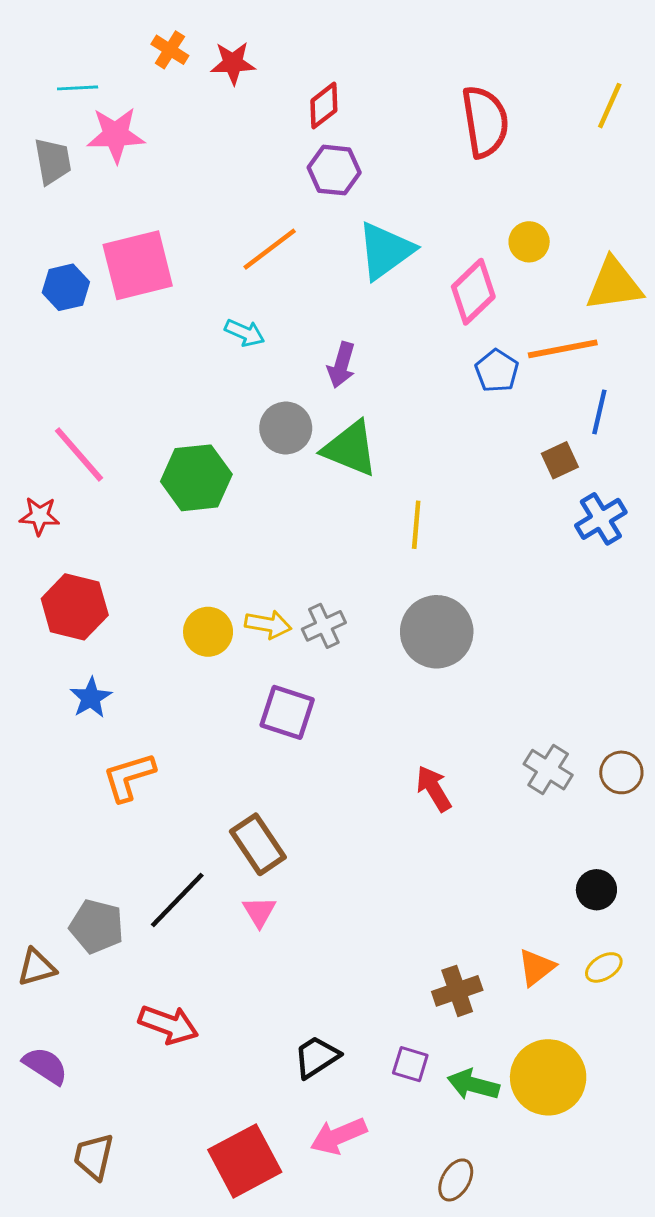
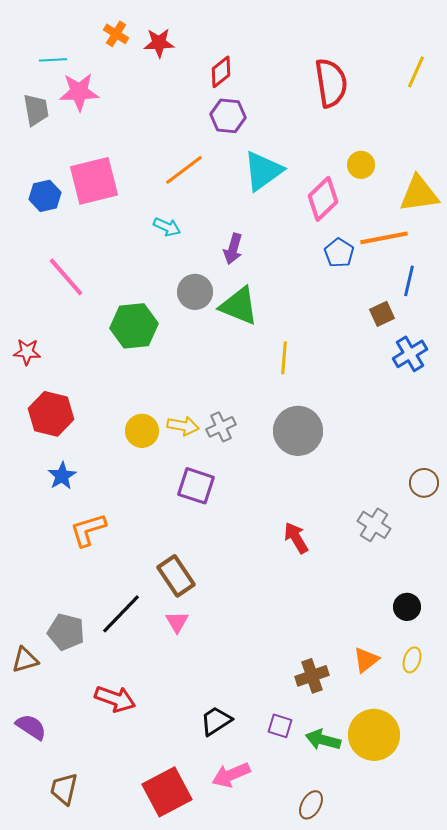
pink line: (79, 454) -> (66, 277), moved
brown circle: (621, 772) -> (424, 483), moved
yellow ellipse: (604, 967) -> (412, 660), turned -40

